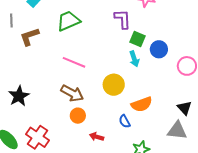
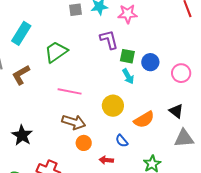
black triangle: (184, 108) -> (176, 111), moved
blue semicircle: (125, 121) -> (122, 141), moved

